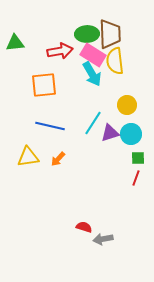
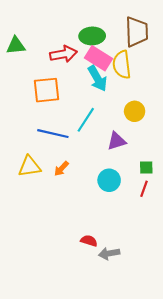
brown trapezoid: (110, 34) -> (137, 32), moved
cyan line: (93, 123) -> (86, 120), moved
cyan circle: (131, 134) -> (109, 180), moved

